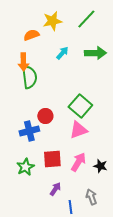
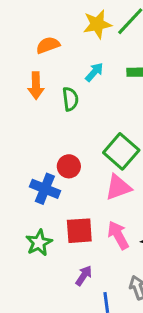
yellow star: (52, 21) -> (97, 24), moved
green semicircle: (29, 77) -> (70, 99), moved, size x0.7
blue cross: (29, 131) -> (45, 189), turned 36
pink arrow: (78, 162) -> (118, 235), turned -60

